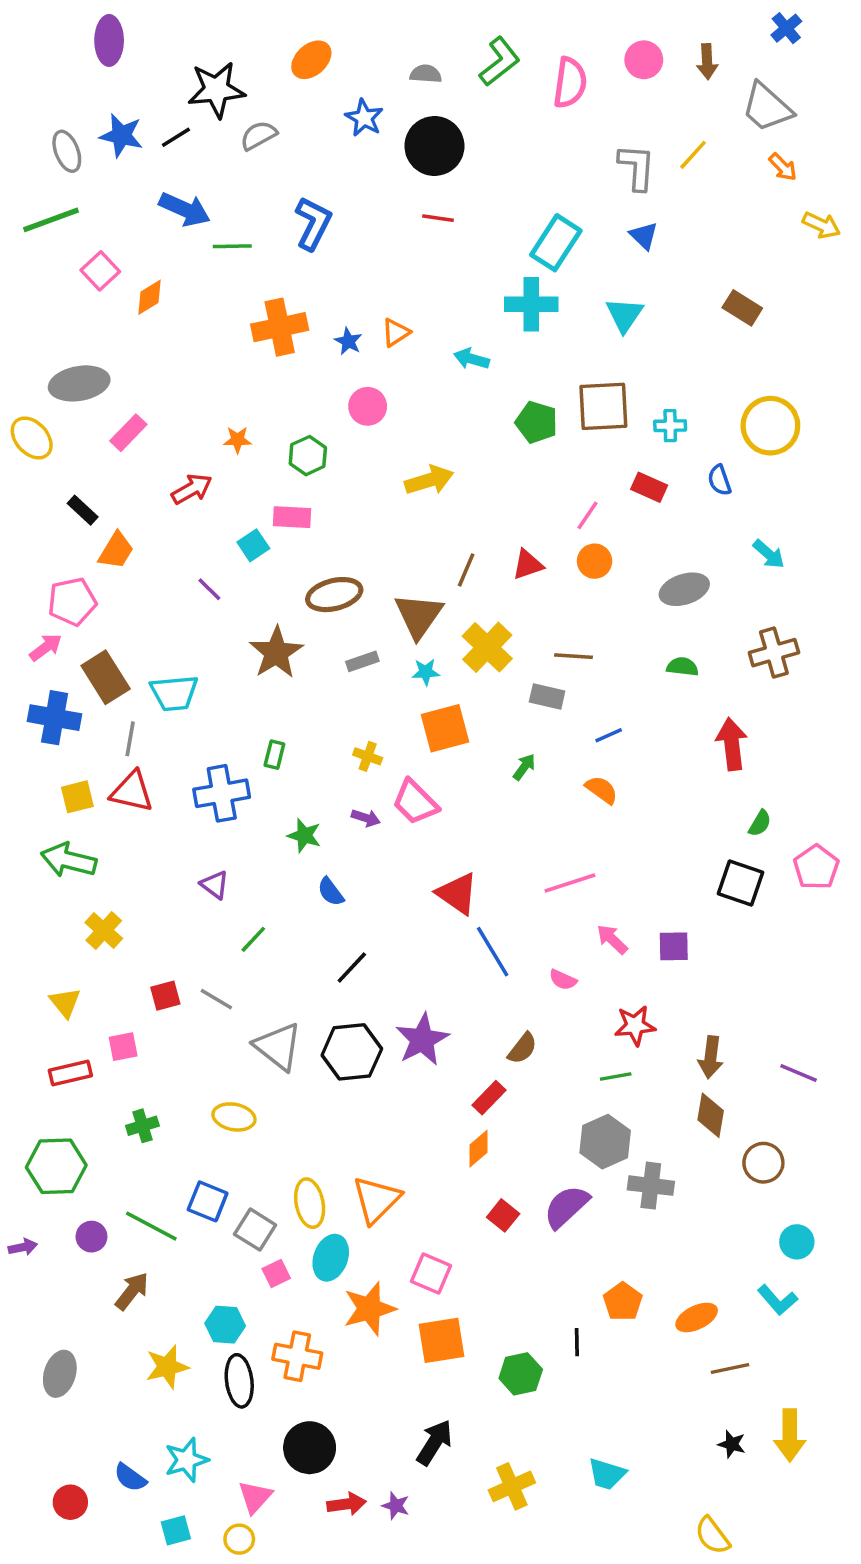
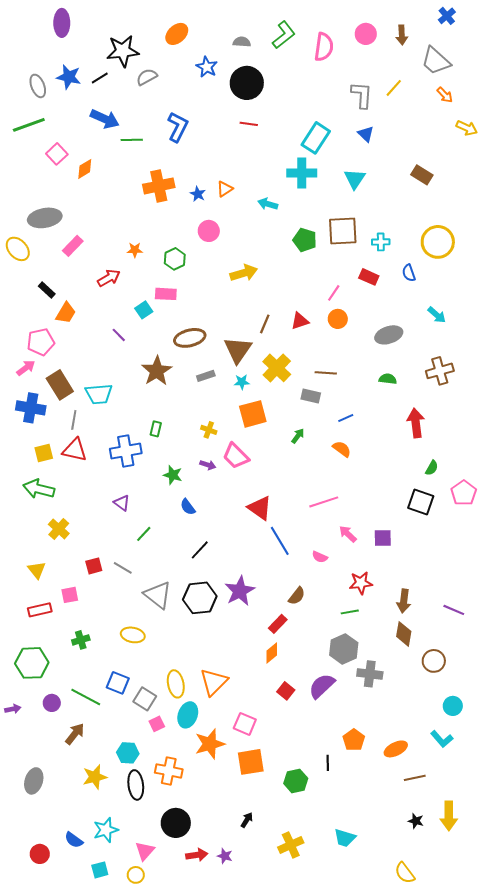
black arrow: (434, 1442) -> (247, 820), size x0.6

